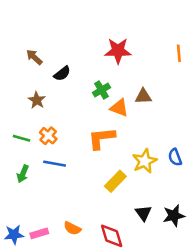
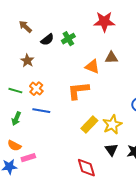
red star: (118, 51) -> (104, 22), moved
green cross: (101, 90) -> (68, 39), moved
yellow star: (145, 161) -> (112, 125), moved
orange semicircle: (72, 228) -> (14, 146), moved
pink rectangle: (39, 233) -> (28, 158), moved

